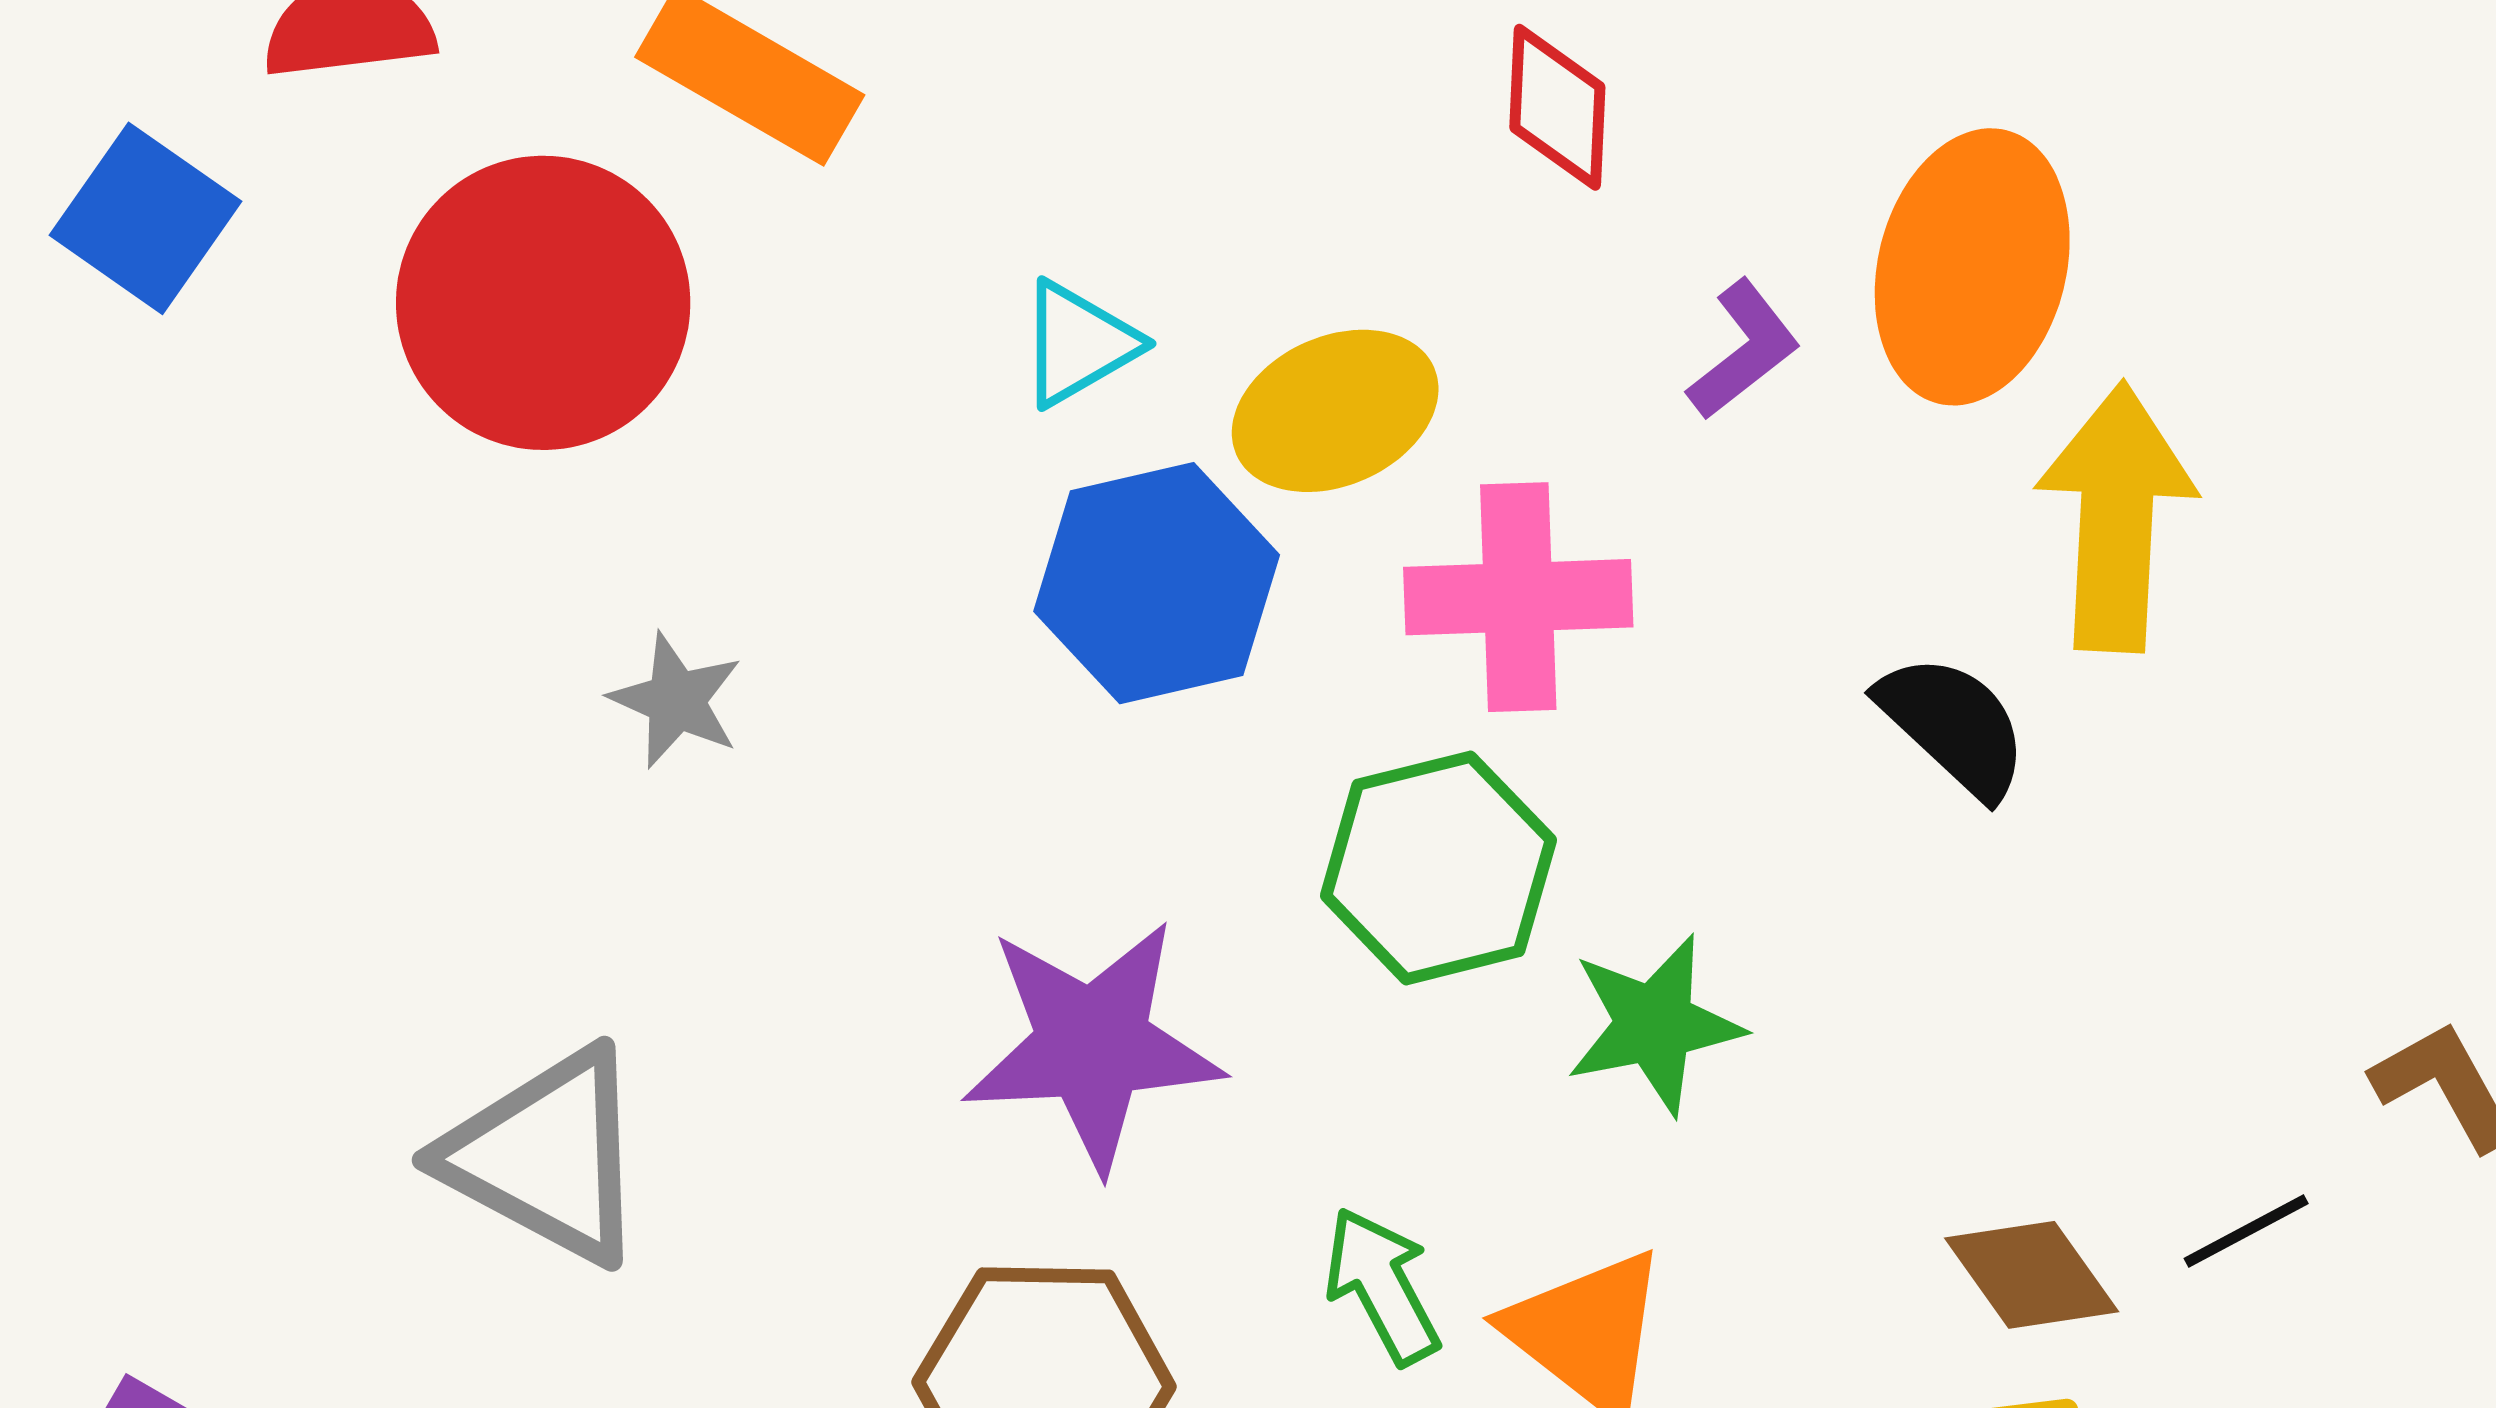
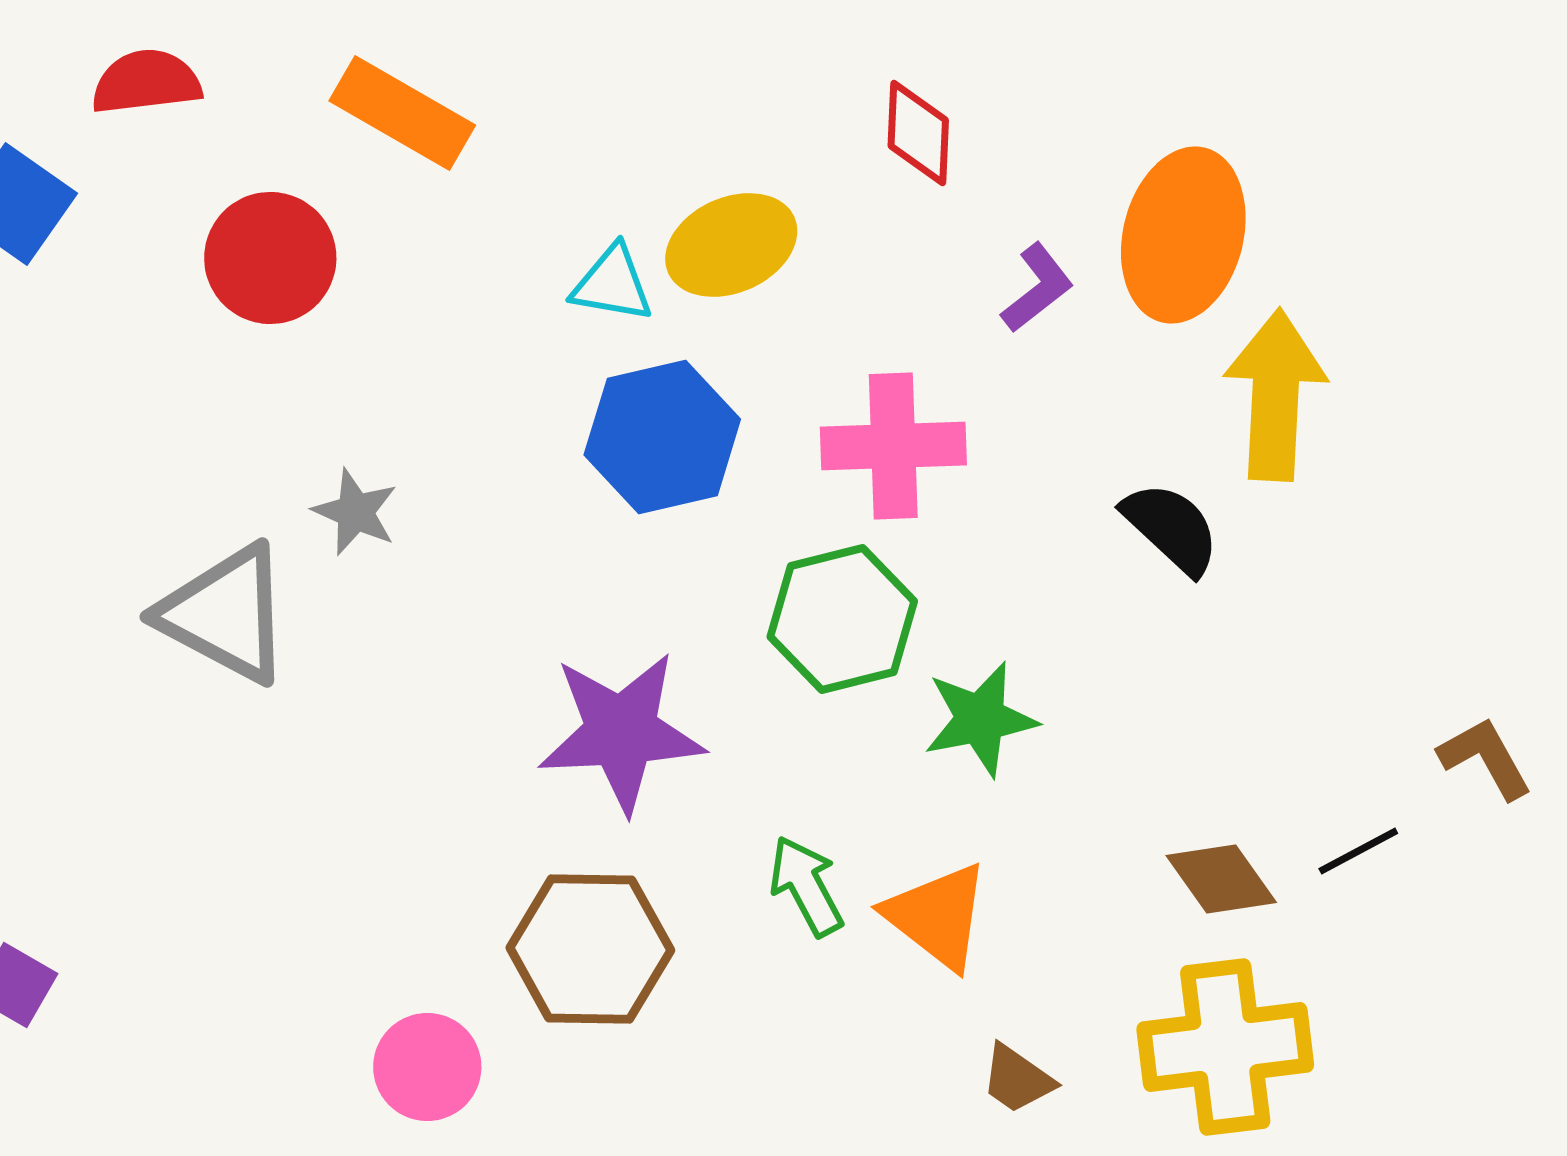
red circle: (543, 303) -> (270, 258), size x0.7
cyan triangle: (1078, 344) -> (612, 284), turned 40
yellow ellipse: (1335, 411) -> (731, 245), moved
gray triangle: (546, 1156) -> (225, 614), moved

